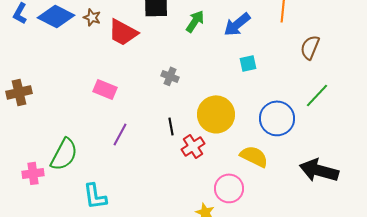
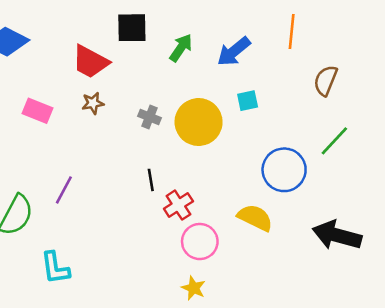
brown star: (92, 17) -> (93, 103), moved, turned -30
pink rectangle: (105, 89) -> (38, 111), moved
yellow circle: (216, 114) -> (199, 122), moved
purple line: (120, 134) -> (64, 190), moved
pink circle: (229, 188) -> (200, 242), moved

